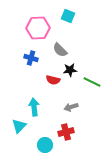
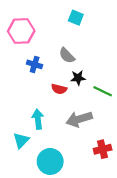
pink hexagon: (38, 28) -> (21, 31), moved
gray arrow: (71, 107) -> (79, 119), size x1.6
red cross: (66, 132) -> (103, 149), moved
cyan circle: (45, 145) -> (50, 161), size x1.5

